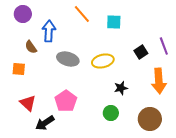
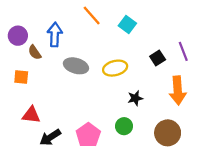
purple circle: (23, 14) -> (18, 36), moved
cyan square: (114, 22) -> (127, 24), turned 35
pink pentagon: (66, 101) -> (88, 135), moved
red triangle: (28, 103) -> (31, 115), turned -36

